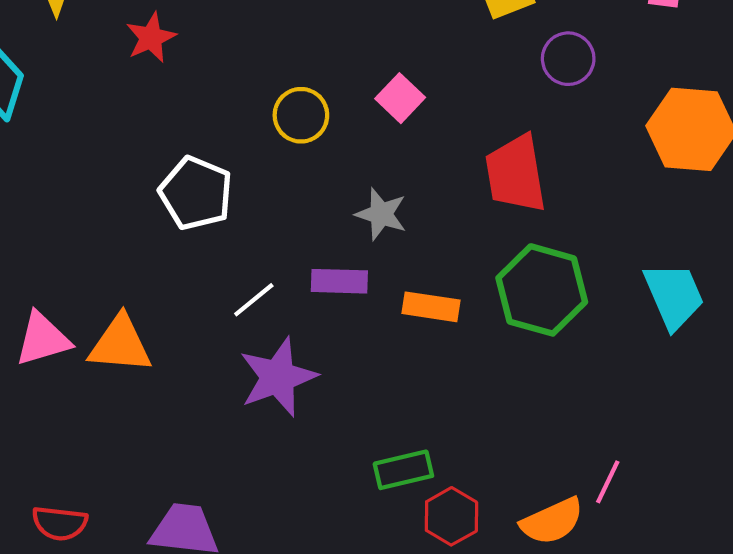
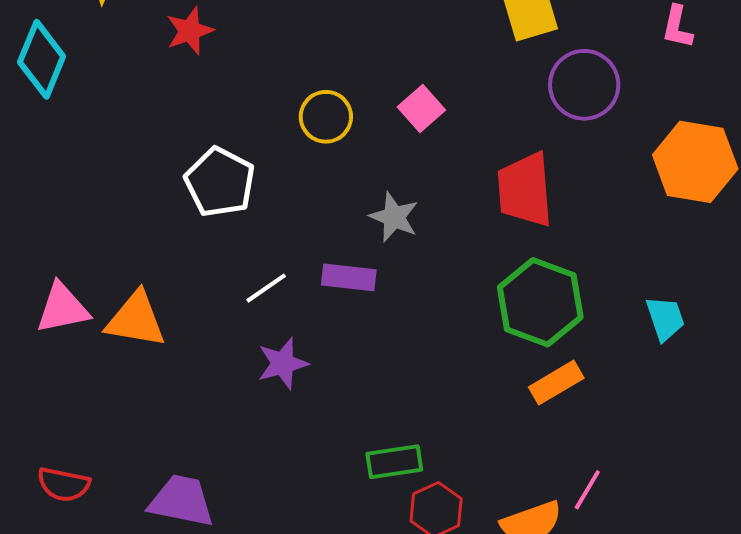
purple circle: (568, 59) -> (584, 85), size x1.4
cyan trapezoid: (674, 296) -> (665, 318), size x0.7
orange rectangle: (431, 307) -> (556, 383), moved, turned -44
purple star: (278, 377) -> (283, 363), size x0.7

